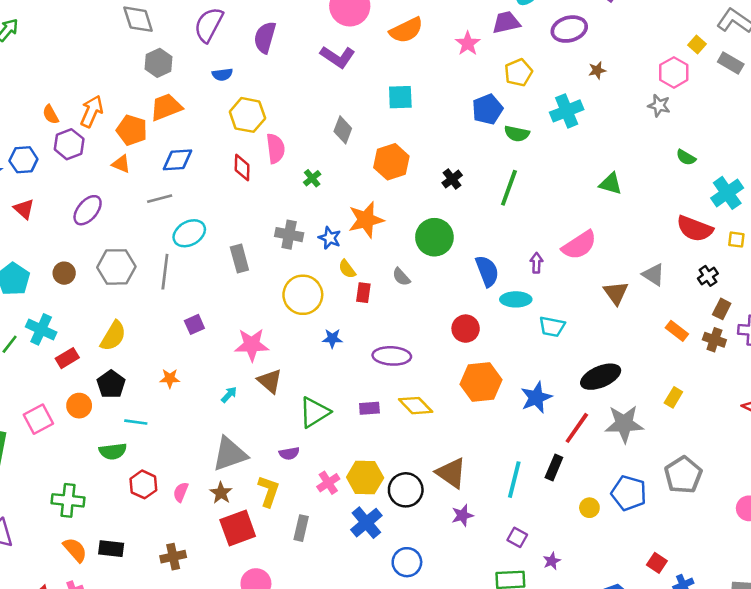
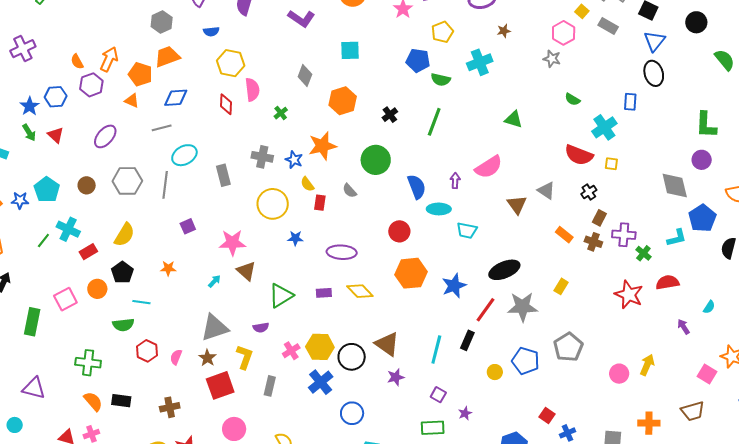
blue pentagon: (487, 109) -> (418, 60), turned 30

